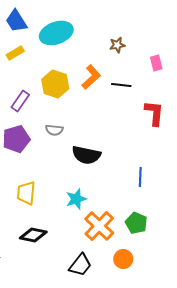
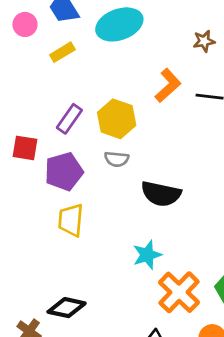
yellow hexagon: (55, 84) -> (117, 119), moved
yellow trapezoid: (26, 193) -> (71, 220), moved
black diamond: (33, 235) -> (67, 308), moved

